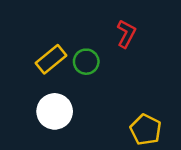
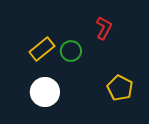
yellow pentagon: (146, 130) -> (120, 88), moved

